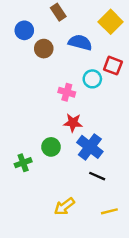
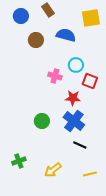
yellow square: (111, 22) -> (91, 18), turned 36
blue circle: (24, 30) -> (21, 16), moved
red square: (113, 66) -> (90, 81), moved
red star: (73, 123) -> (73, 98), moved
green cross: (23, 163) -> (19, 161), moved

